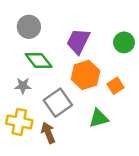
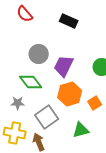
gray circle: (29, 27) -> (39, 54), moved

